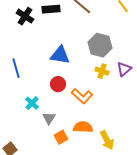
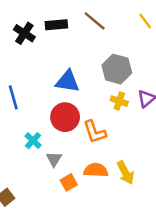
red circle: (58, 84) -> (65, 117), size x1.5
orange L-shape: (82, 96) -> (95, 132), turned 30
yellow arrow: (107, 140) -> (125, 173), moved

